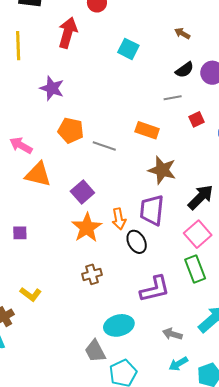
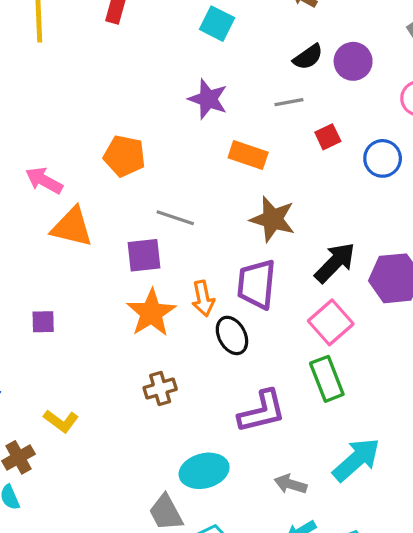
purple star: (52, 88) -> (208, 99), moved
gray line: (104, 146) -> (175, 218), moved
purple square: (82, 192) -> (144, 255), turned 35

